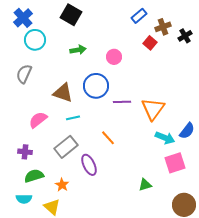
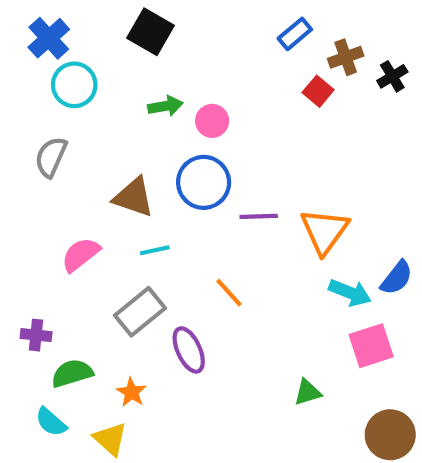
pink circle: (114, 57) -> (212, 121), moved
purple cross: (25, 152) -> (36, 335), moved
cyan semicircle: (24, 199) -> (51, 422), turned 42

